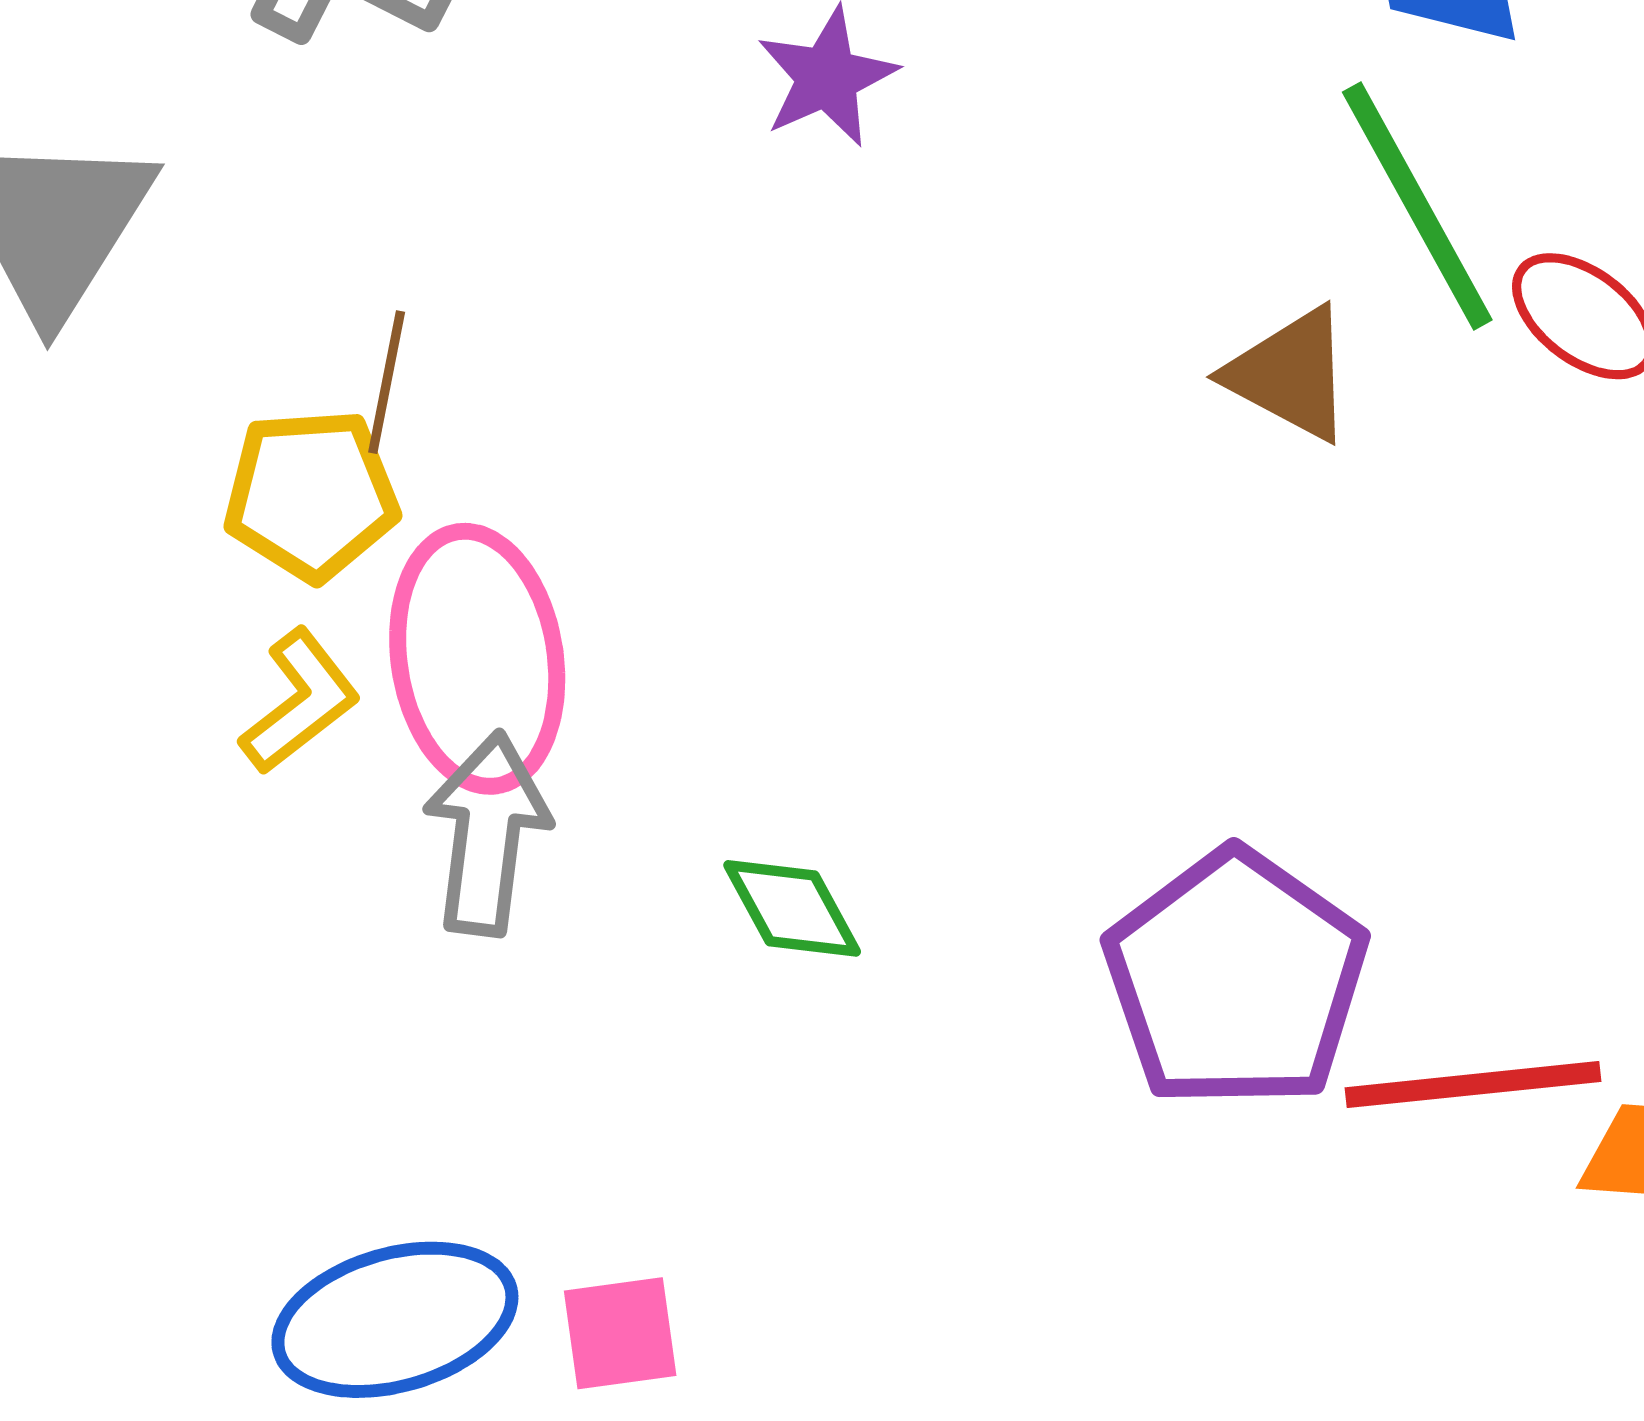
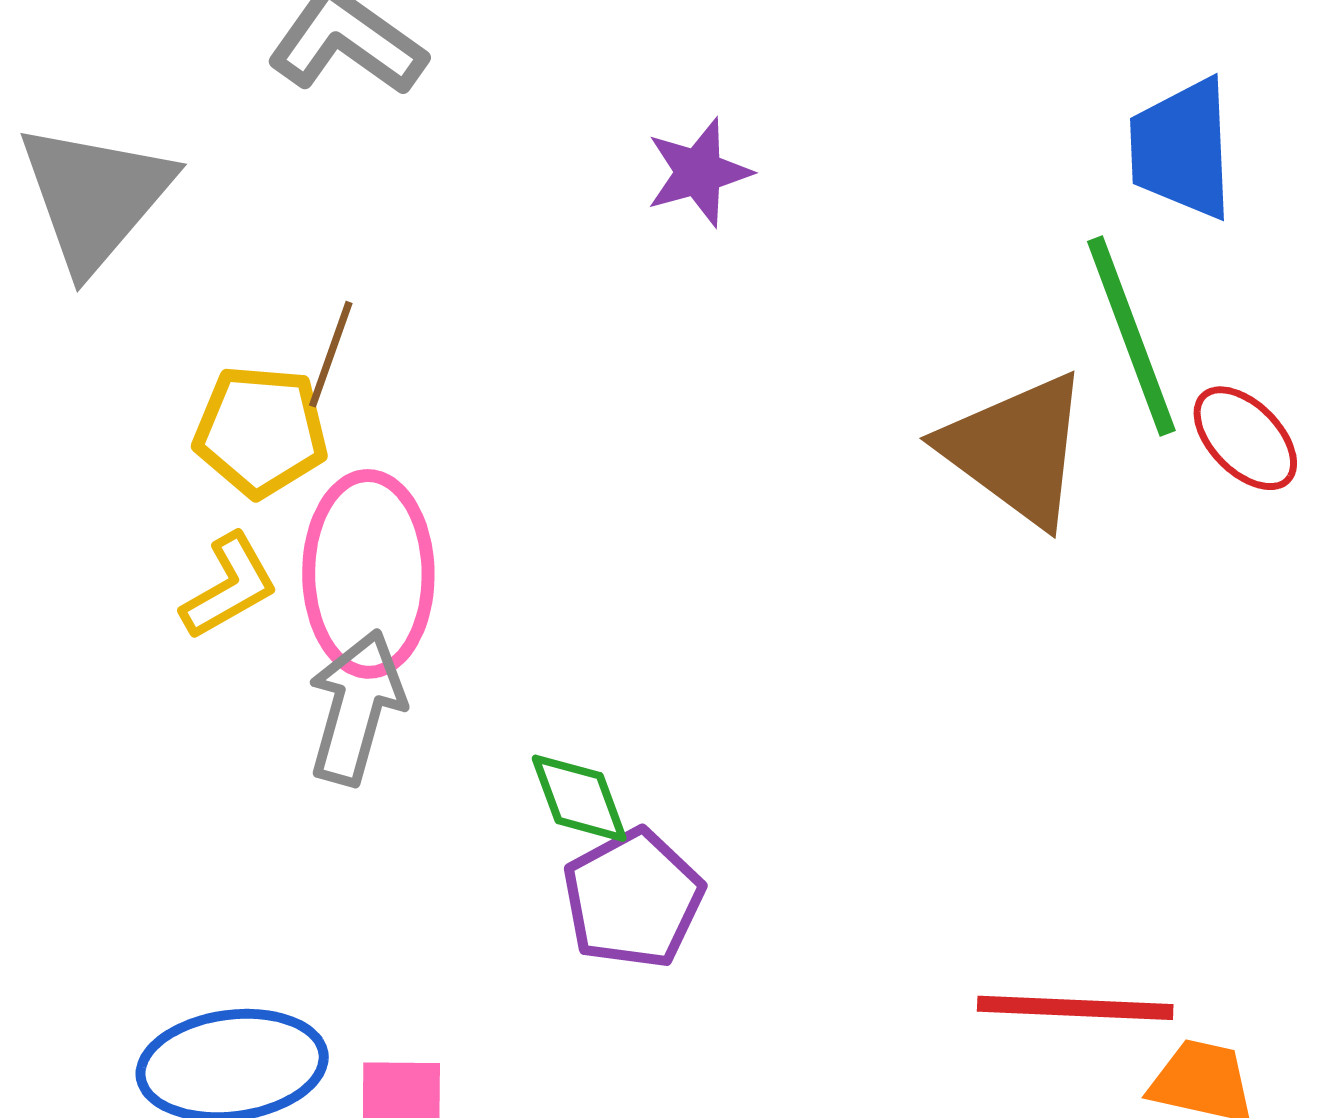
brown triangle: (1290, 374) -> (1016, 449), size x1.5
purple pentagon: (1236, 979) -> (633, 899), moved, size x0.7

